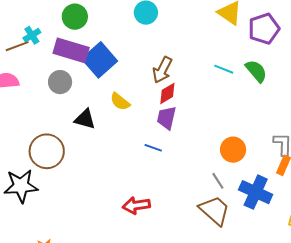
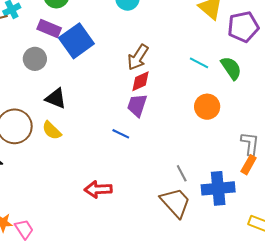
purple rectangle: (71, 50) -> (49, 28), size x0.7
yellow semicircle: (120, 102) -> (52, 130), moved
orange circle: (233, 150) -> (207, 107), moved
blue cross: (256, 192) -> (218, 188), turned -36

